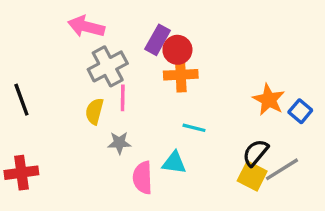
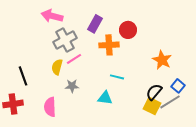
red circle: (177, 50) -> (128, 30), moved
pink line: (123, 98) -> (74, 59), turned 56
black line: (21, 100) -> (23, 76), moved
blue square: (300, 111) -> (178, 86), moved
pink semicircle: (143, 178) -> (50, 107), moved

